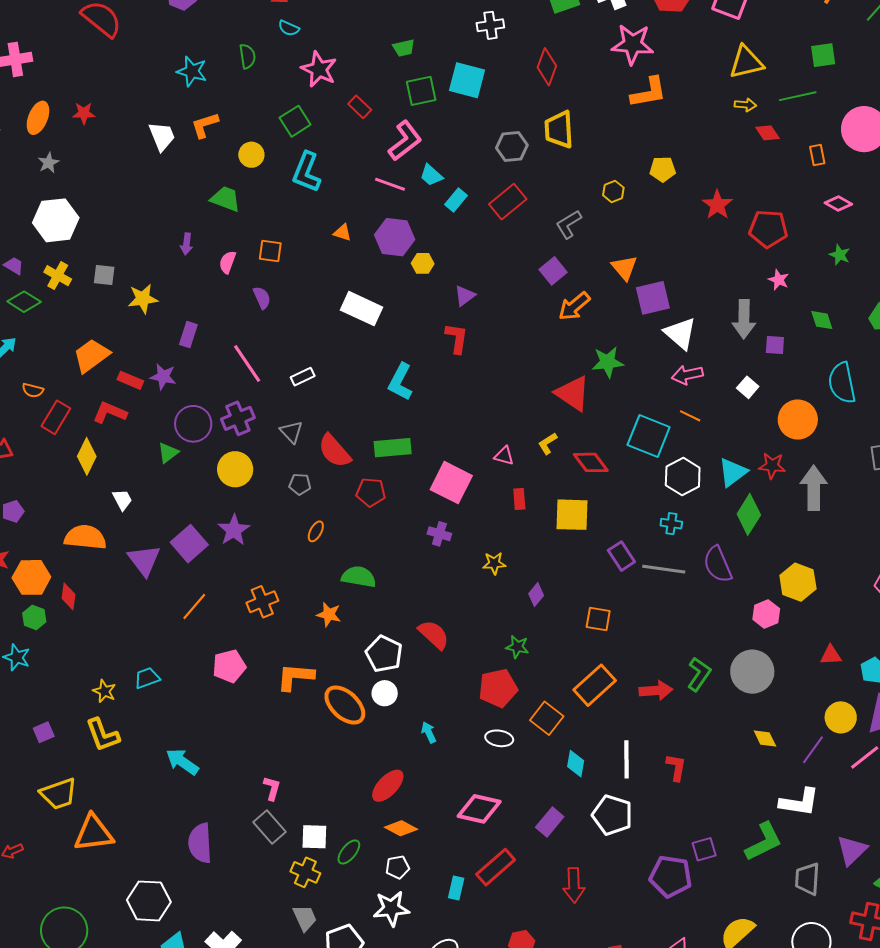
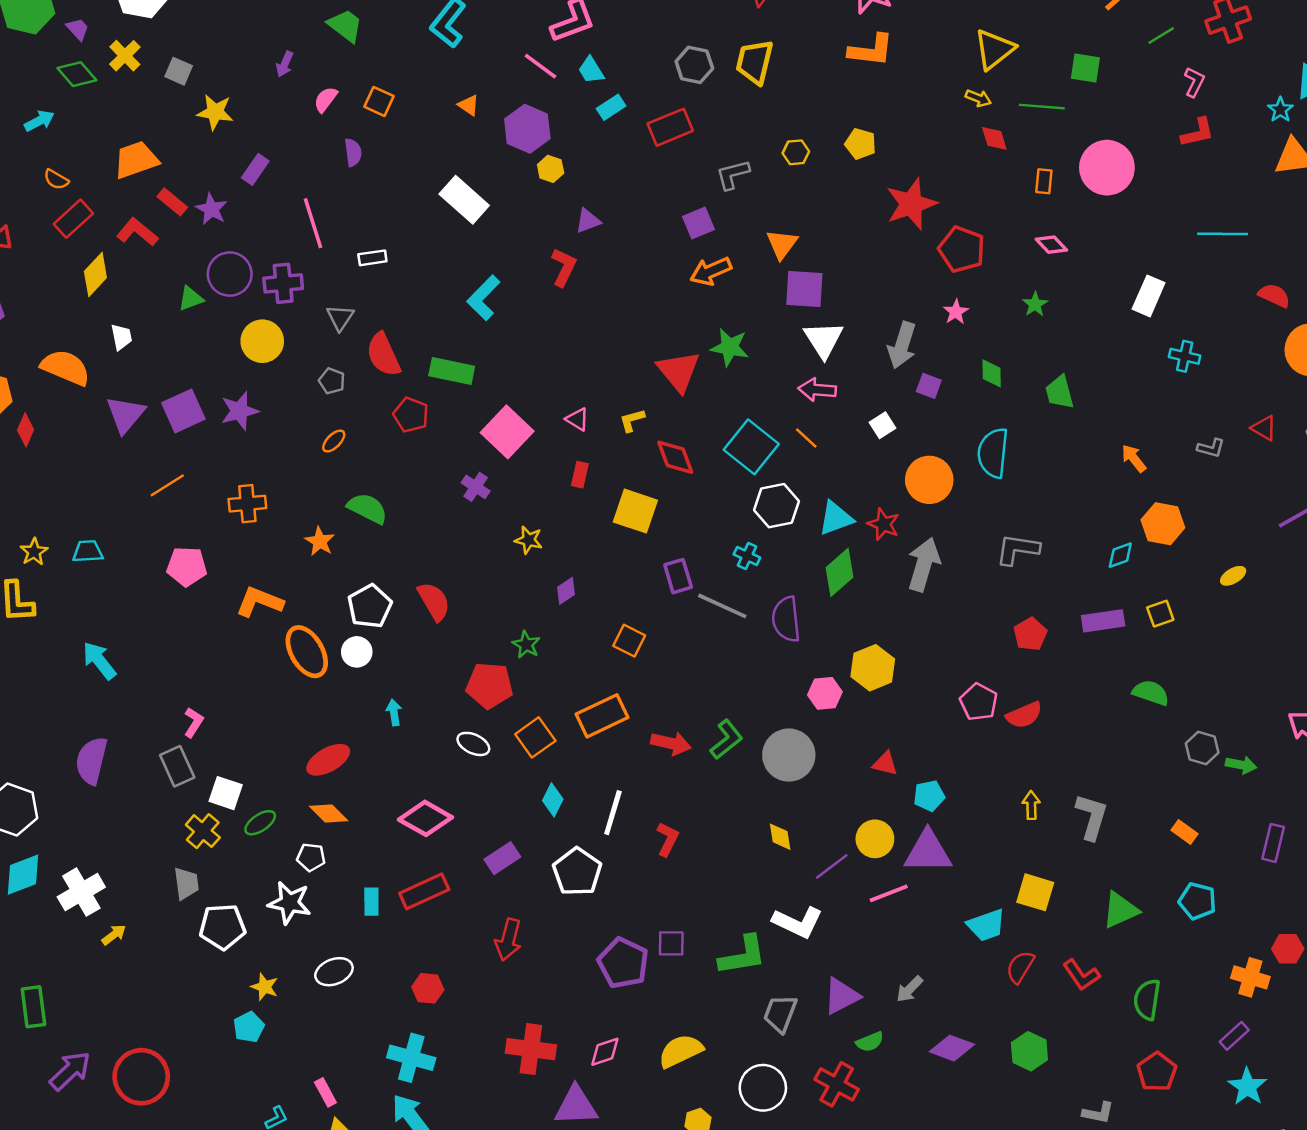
yellow triangle: (746, 62) -> (994, 49), turned -42
red star: (717, 205) -> (911, 204), size x1.4
cyan rectangle: (456, 888) -> (371, 902), turned -30

